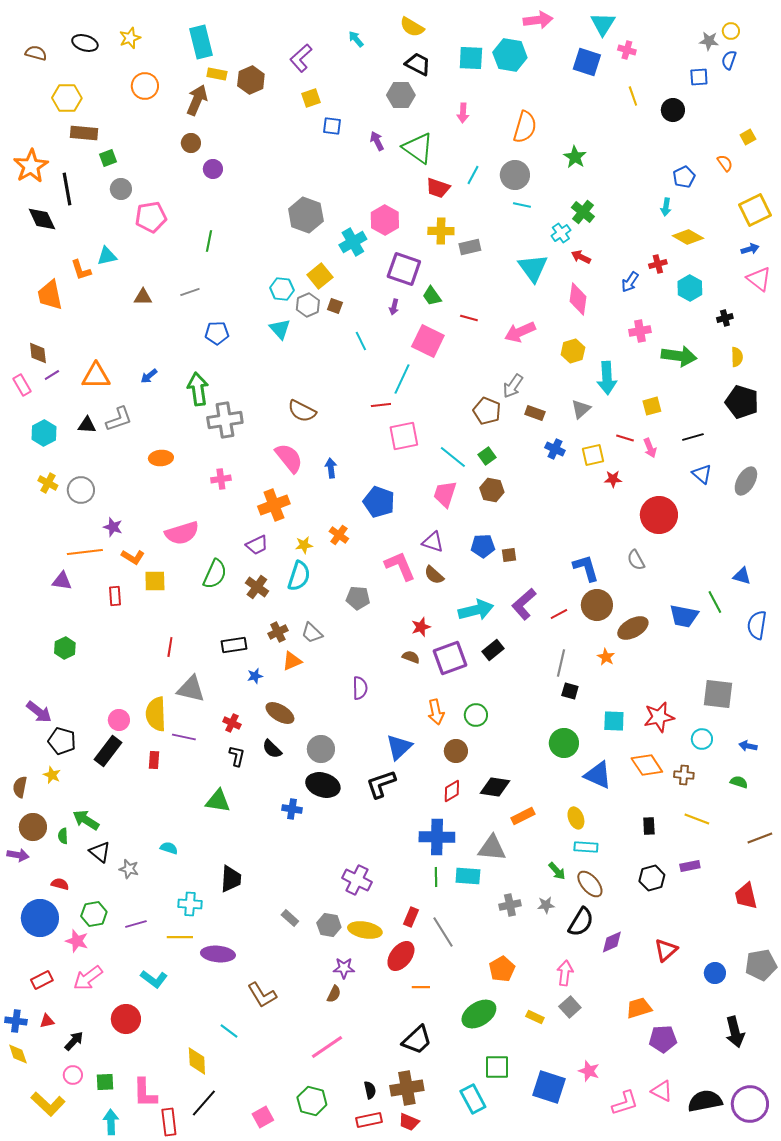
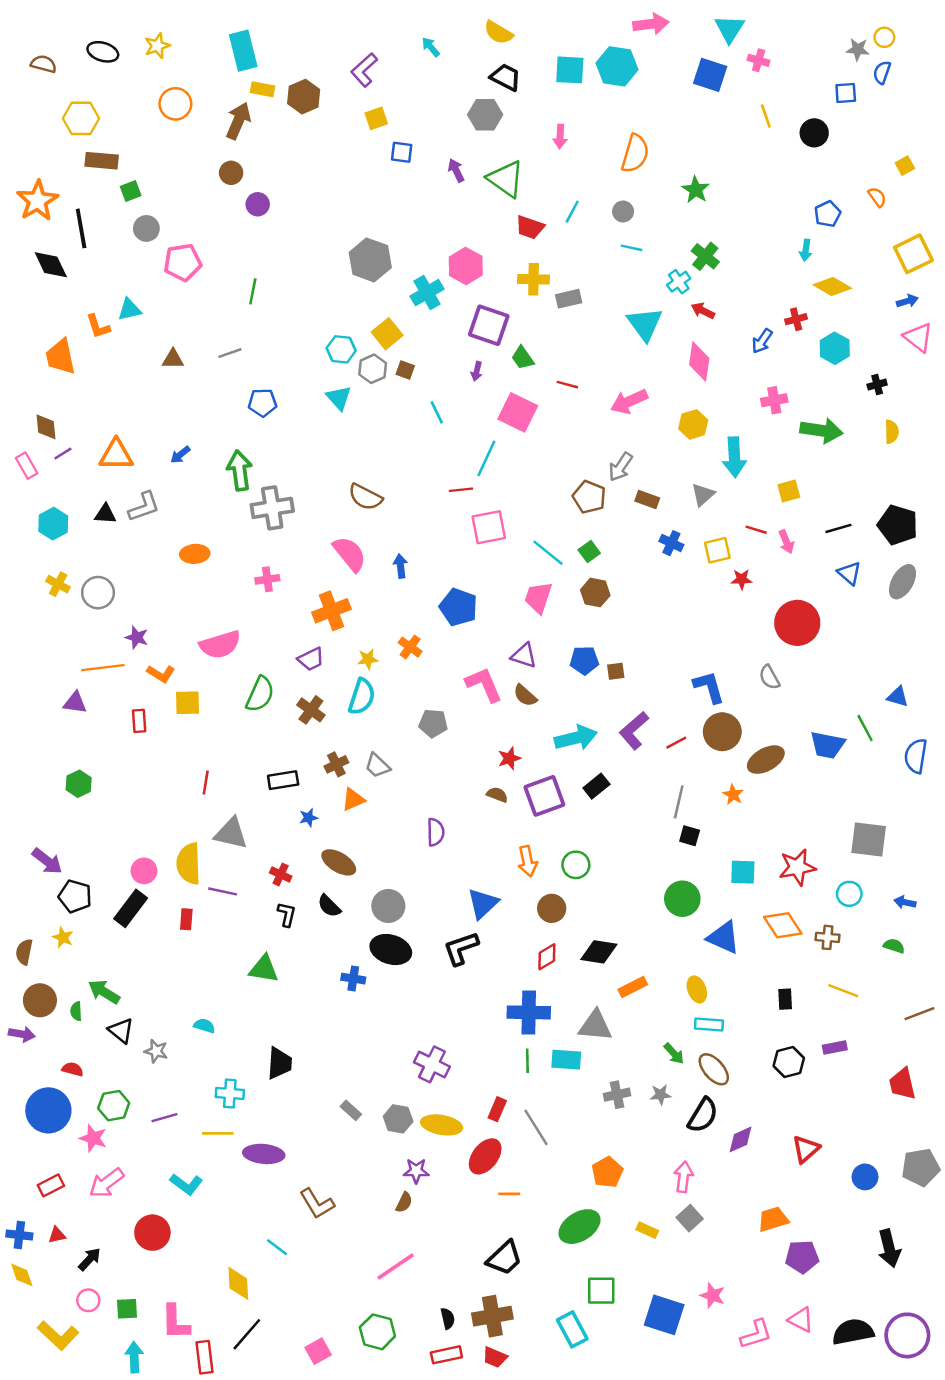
gray circle: (515, 175) -> (623, 212), size x0.6
black pentagon: (742, 402) -> (898, 525), moved

